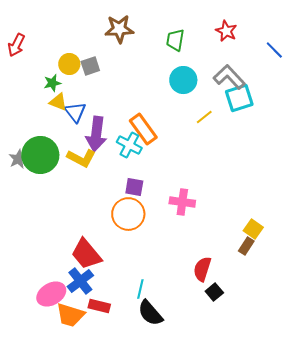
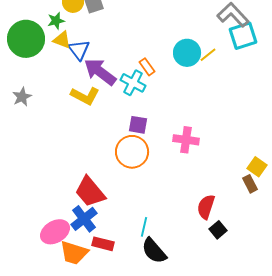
cyan circle: (183, 80) -> (187, 53), moved
orange rectangle: (143, 129) -> (147, 67), size x0.6
purple arrow: (96, 134) -> (100, 72), turned 120
green circle: (40, 155) -> (26, 39), moved
brown rectangle: (246, 246) -> (250, 184), turned -60

